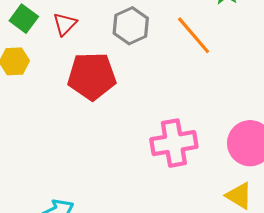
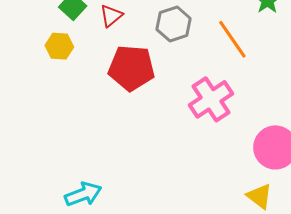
pink cross: (174, 143) -> (211, 99), moved, turned -30

